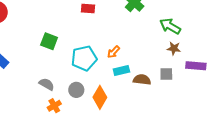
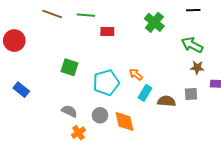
orange arrow: (114, 52) -> (136, 74), turned 88
cyan rectangle: (121, 70) -> (145, 93), turned -42
orange diamond: (100, 97) -> (125, 121), turned -40

